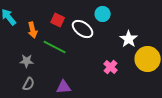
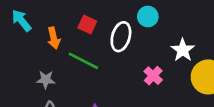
white ellipse: (83, 29) -> (121, 37), turned 70
pink cross: (111, 67) -> (153, 76), moved

